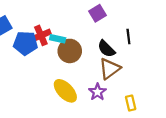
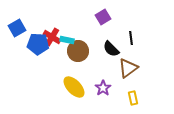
red cross: (41, 35) -> (52, 37), turned -36
brown triangle: (110, 69) -> (128, 68), moved

